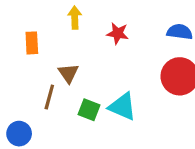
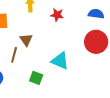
green square: (89, 110) -> (36, 78), moved

